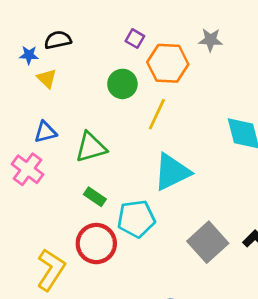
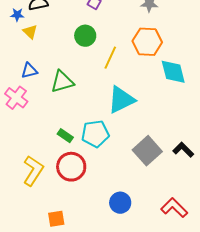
orange hexagon: (168, 63) -> (147, 42), moved
green rectangle: (95, 197) -> (65, 136), moved
red circle: (96, 244) -> (71, 167), moved

